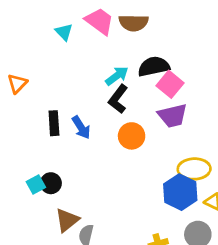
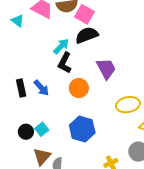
pink square: (170, 84) -> (84, 14), moved
purple trapezoid: (173, 116) -> (106, 69), turned -95
cyan square: (36, 184) -> (42, 129), moved
blue hexagon: (180, 192) -> (82, 129), moved

